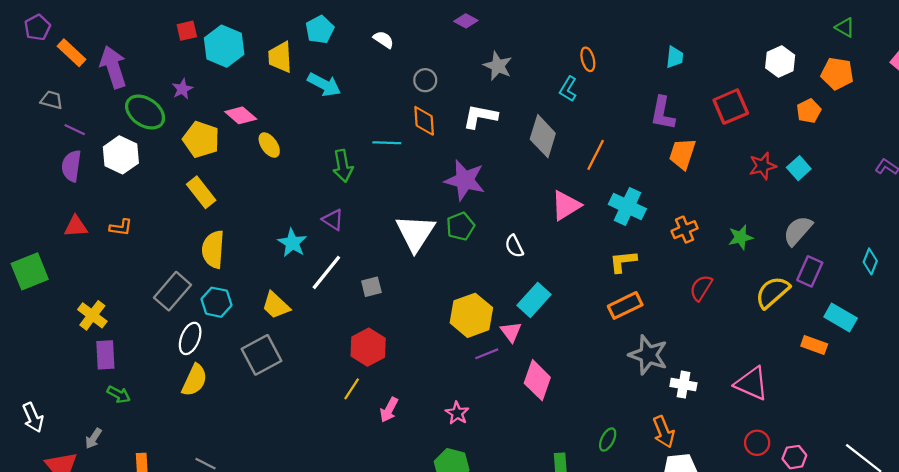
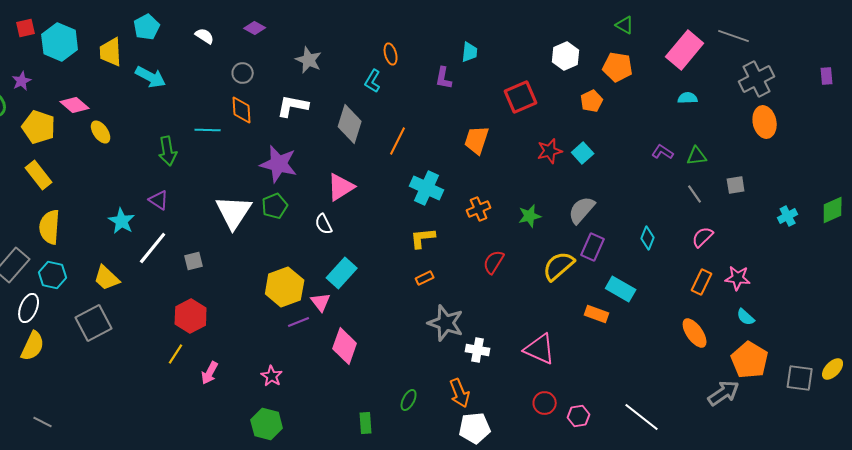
purple diamond: (466, 21) -> (255, 28), moved
purple L-shape: (663, 113) -> (444, 78), moved, size x0.7
pink triangle: (566, 205) -> (341, 187), moved
orange rectangle: (625, 305) -> (425, 278), size x0.6

